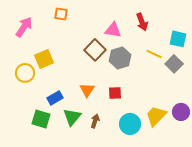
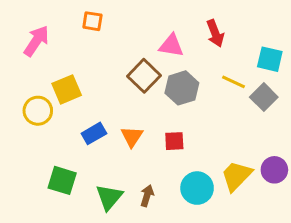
blue rectangle: (55, 98) -> (94, 133), moved
green triangle: (72, 117) -> (109, 197), moved
brown arrow: (95, 121) -> (147, 196), moved

